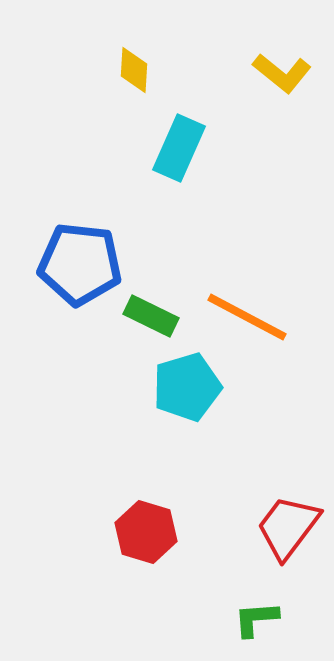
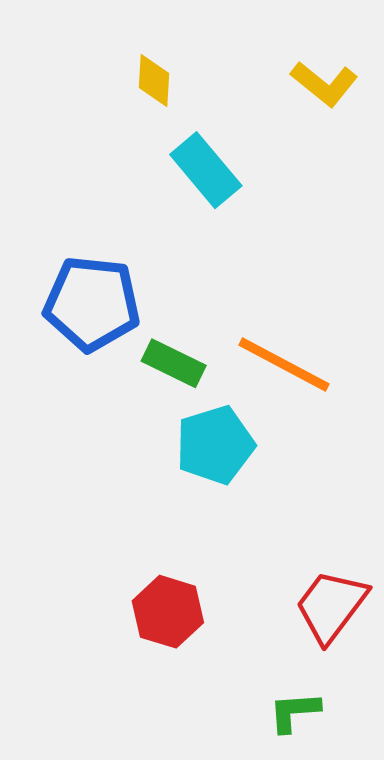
cyan rectangle: (179, 148) -> (206, 170), turned -64

